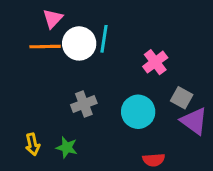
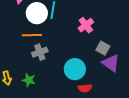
orange line: (45, 47) -> (32, 35), moved
cyan circle: (138, 112) -> (75, 69), moved

